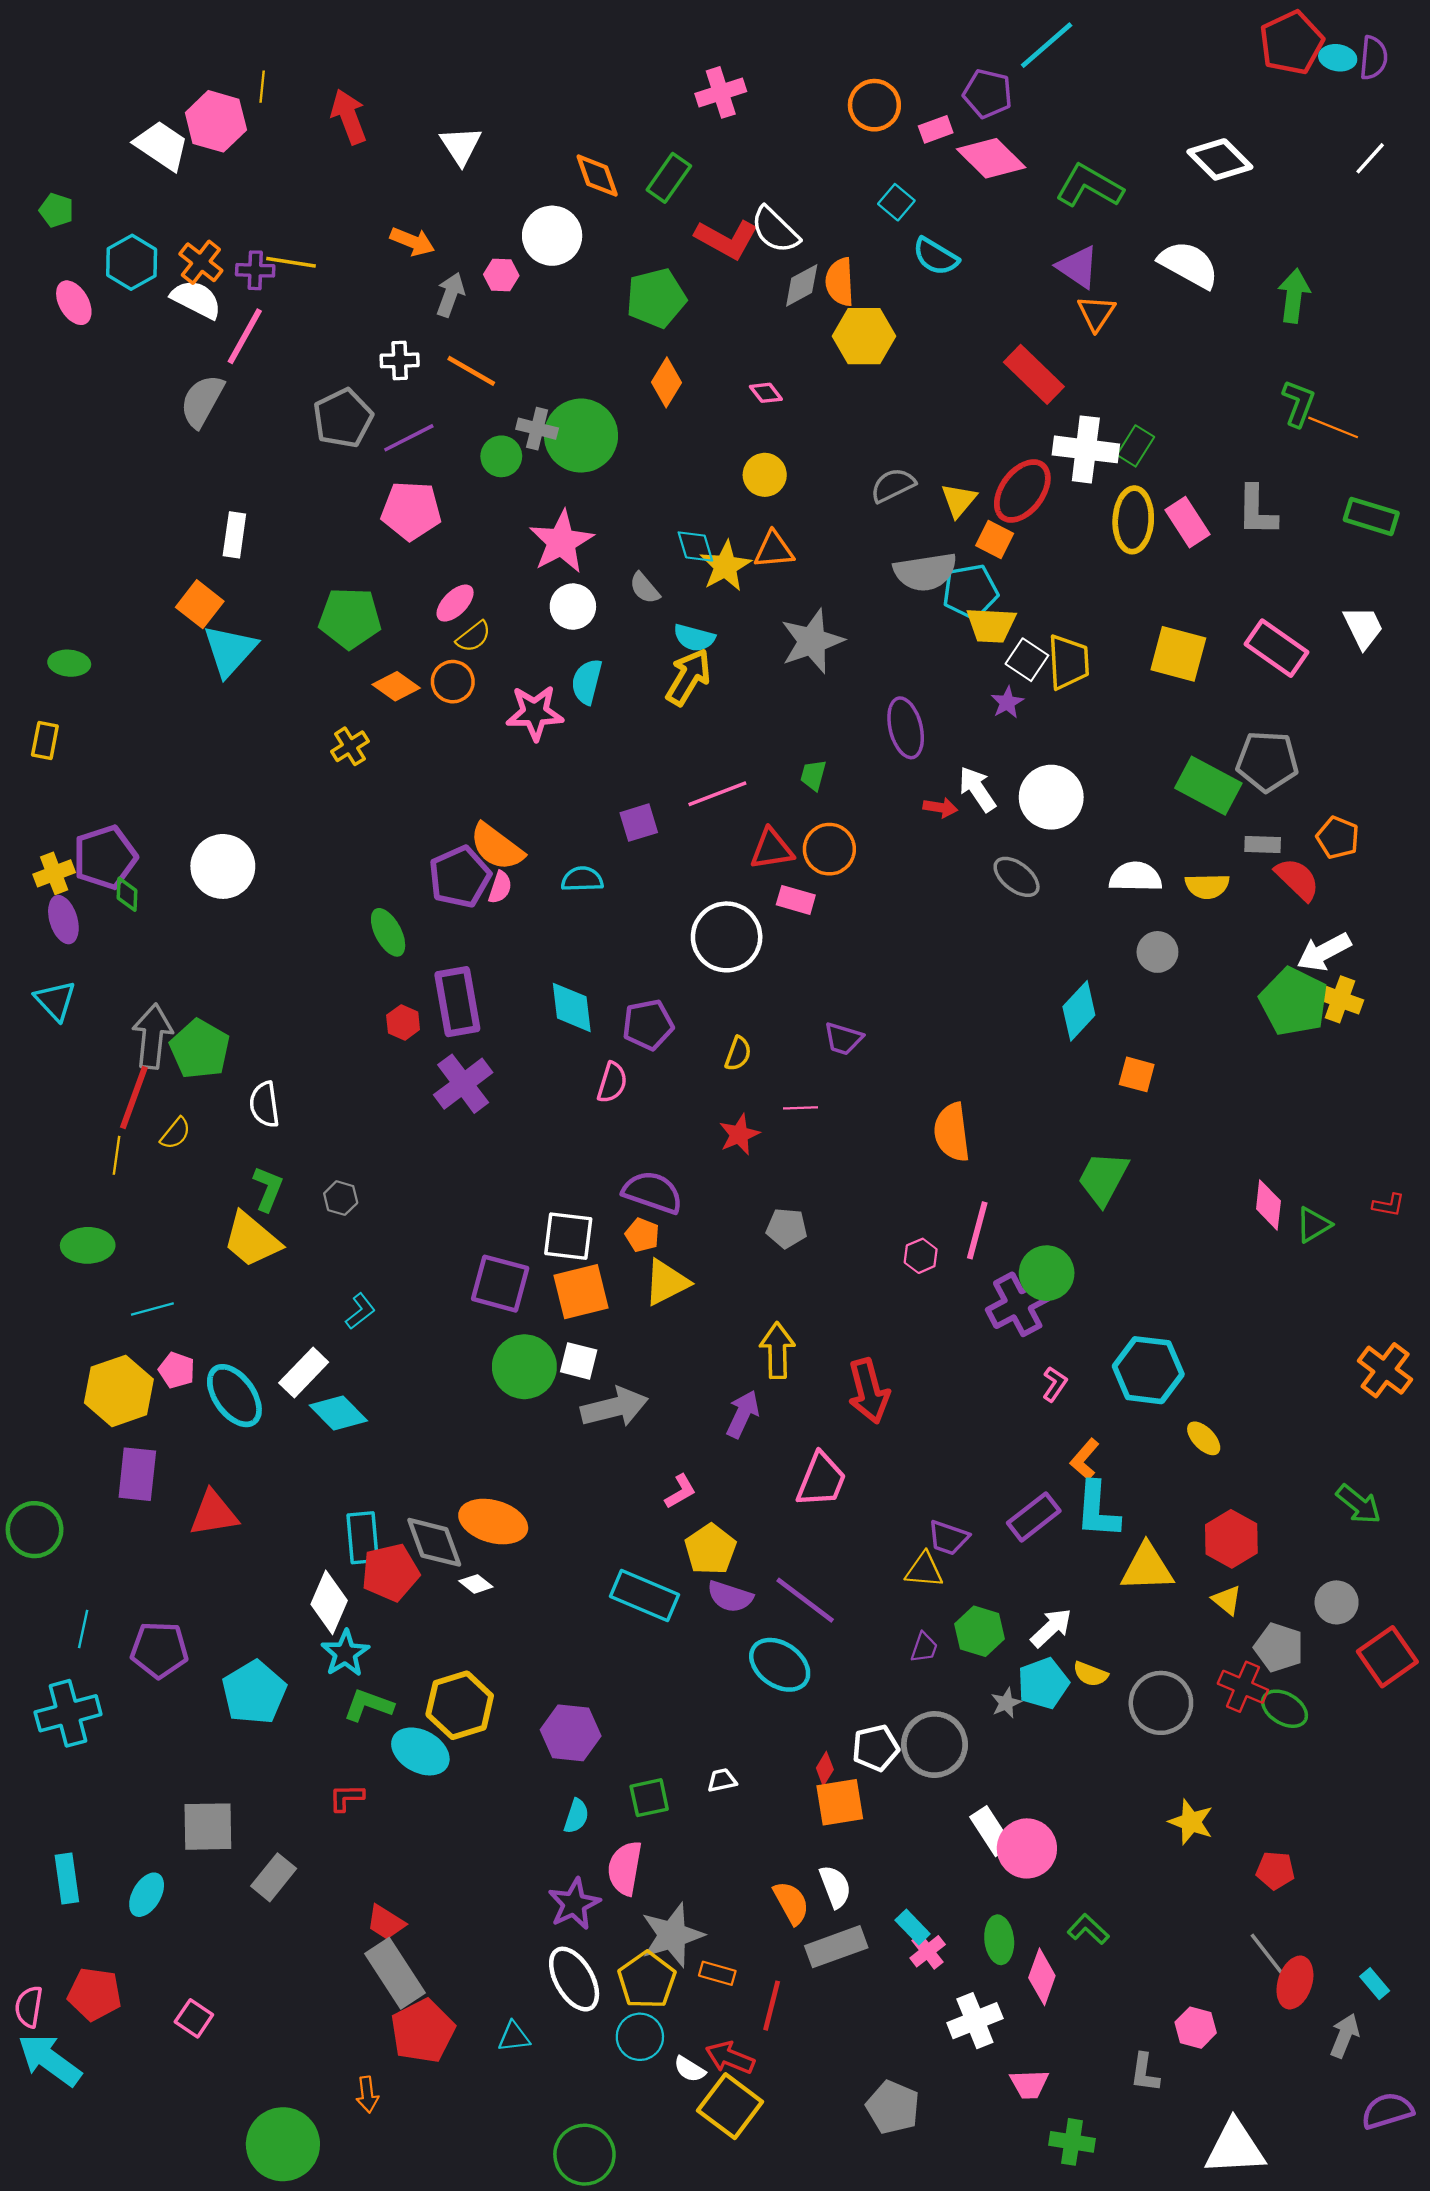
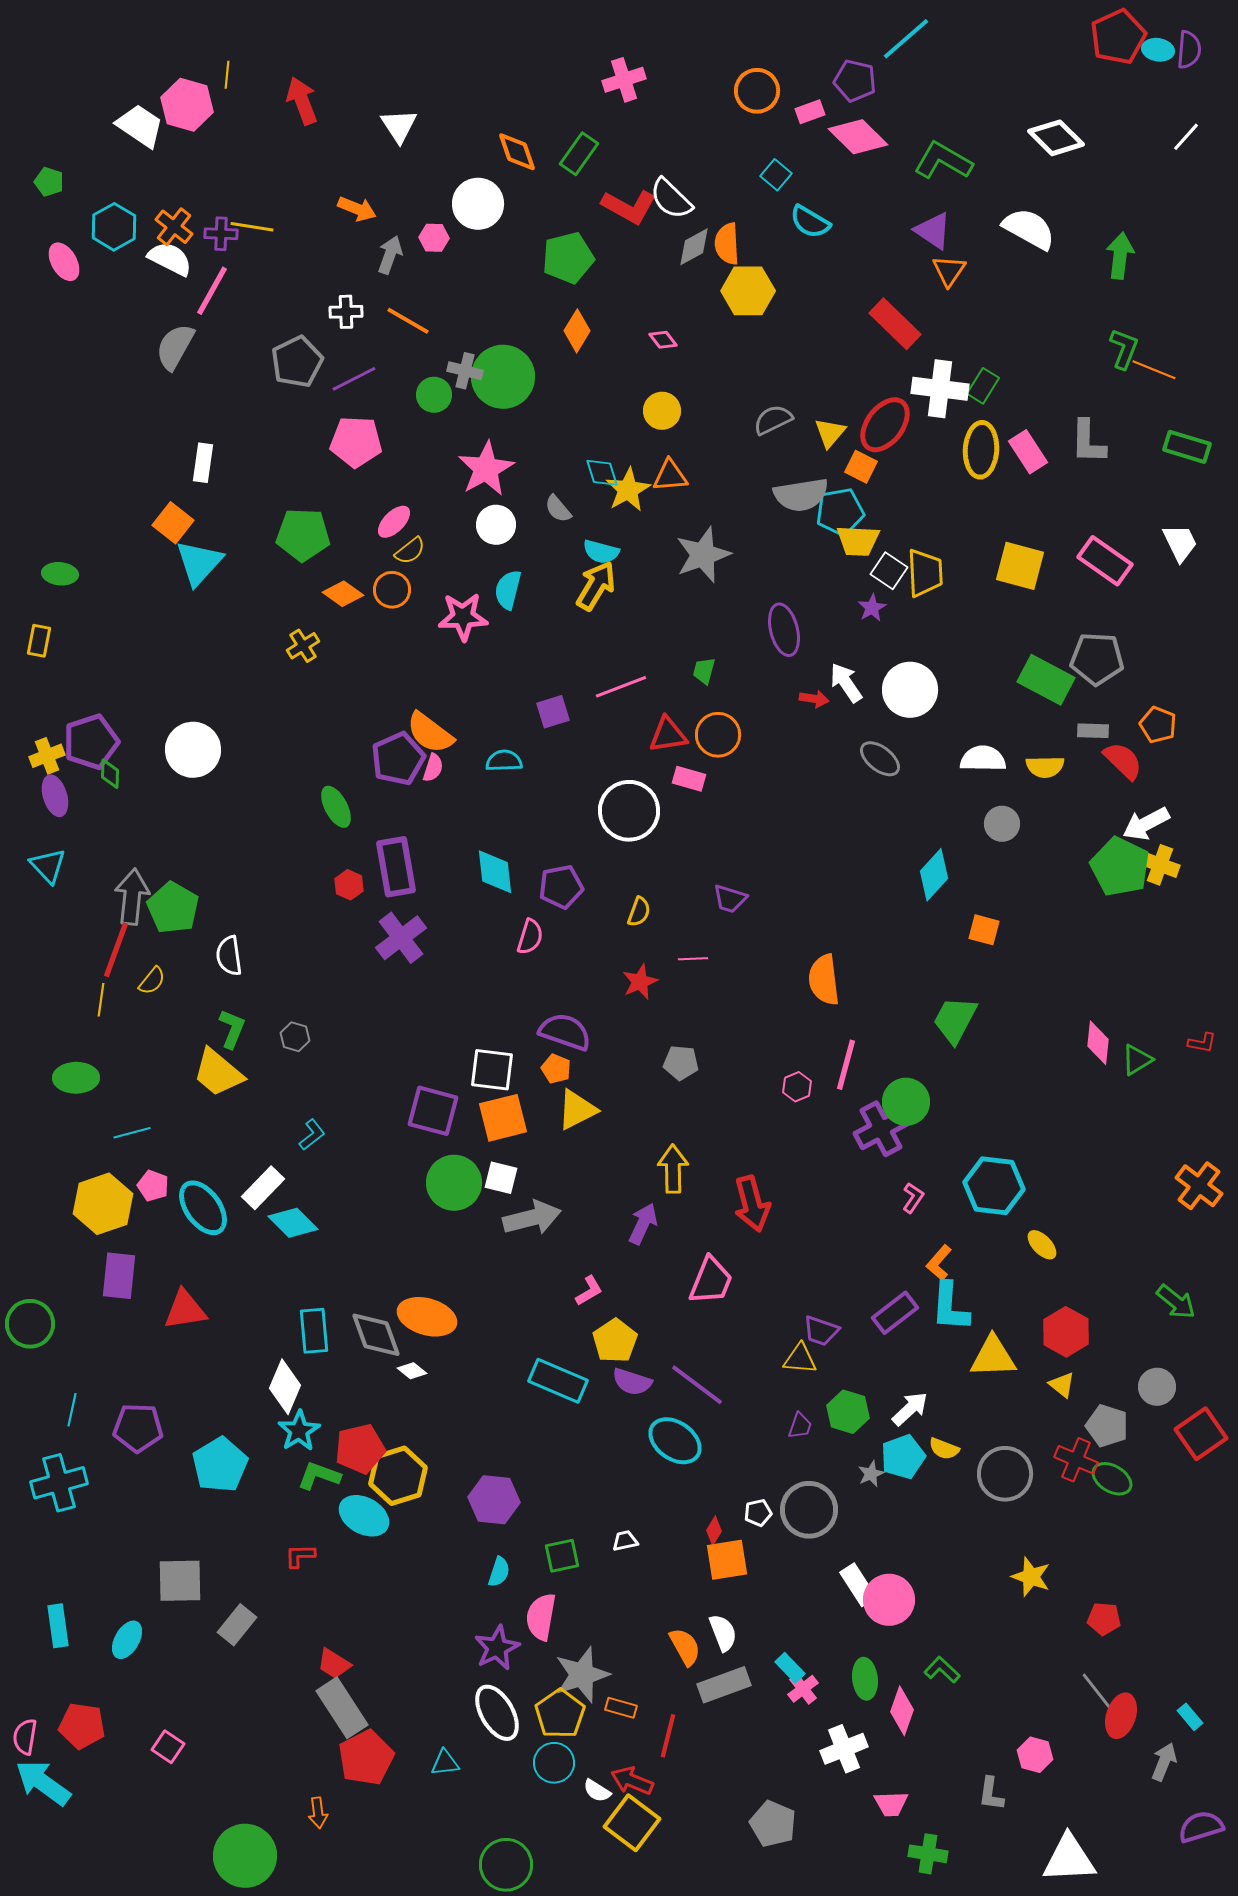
red pentagon: (390, 1572) -> (360, 1449), moved
white pentagon: (876, 1748) -> (758, 1513), size x0.7

